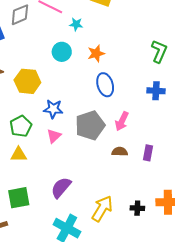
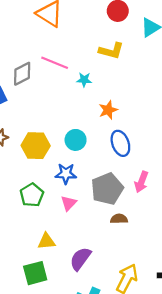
cyan circle: (62, 52) -> (76, 140), moved
brown semicircle: (120, 152) -> (119, 219), moved
yellow triangle: (19, 154) -> (46, 241), moved

